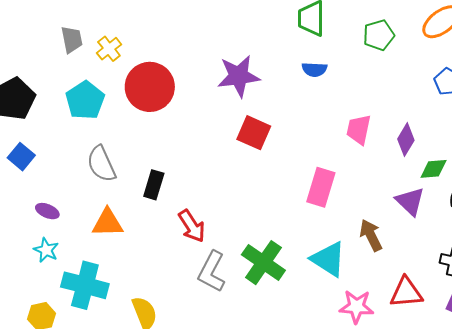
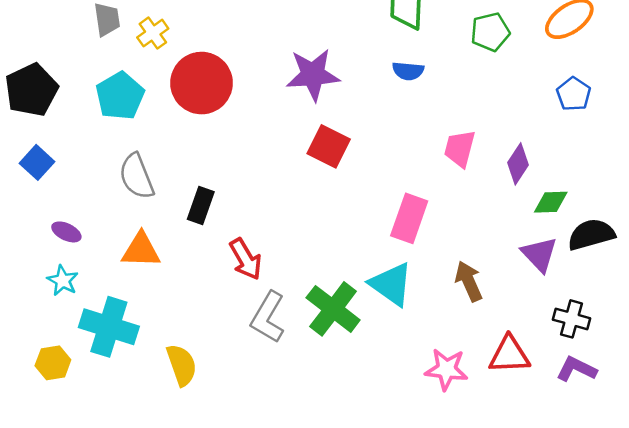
purple triangle: (410, 201) -> (539, 254), moved
cyan triangle: (328, 259) -> (391, 284), moved

